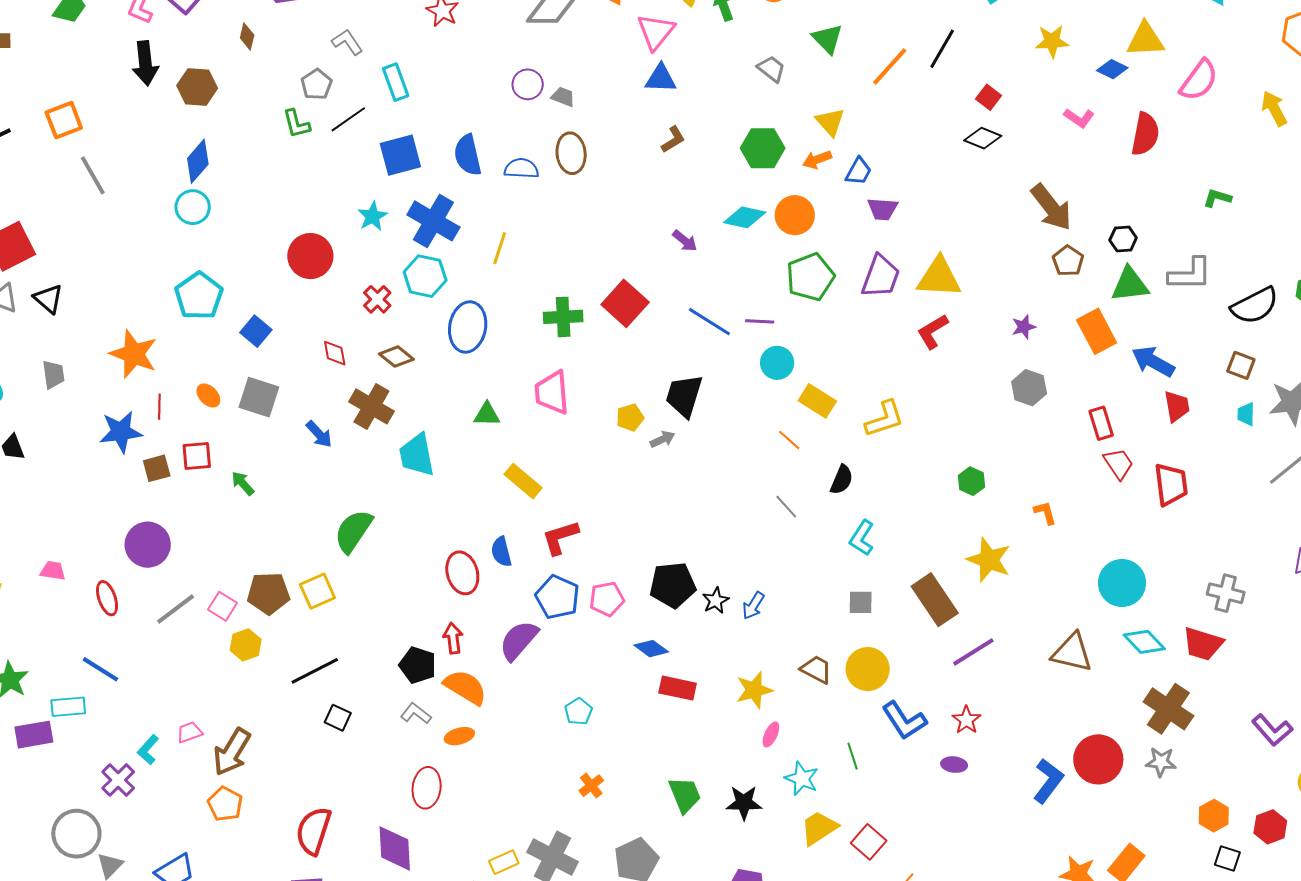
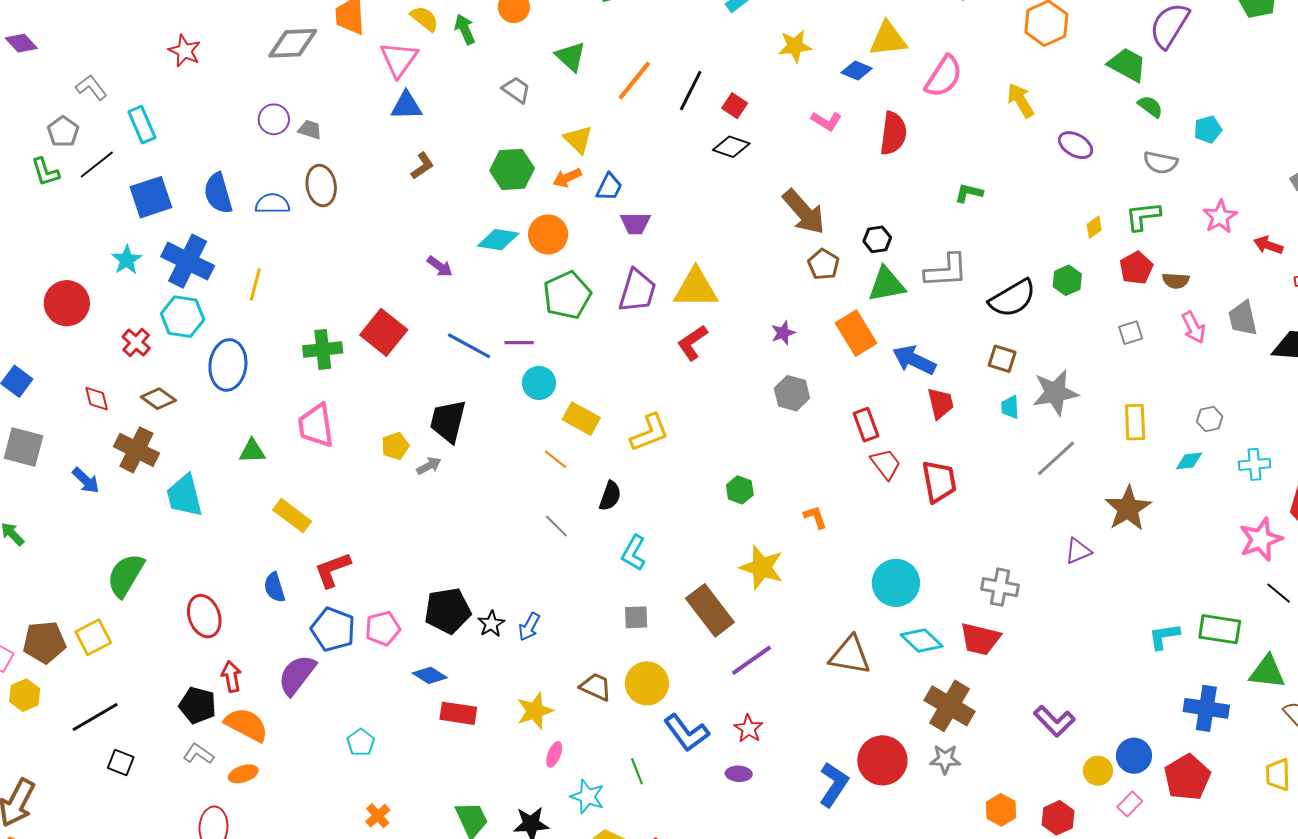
black line: (942, 49) -> (691, 91), moved
red ellipse: (462, 573) -> (204, 616), moved

